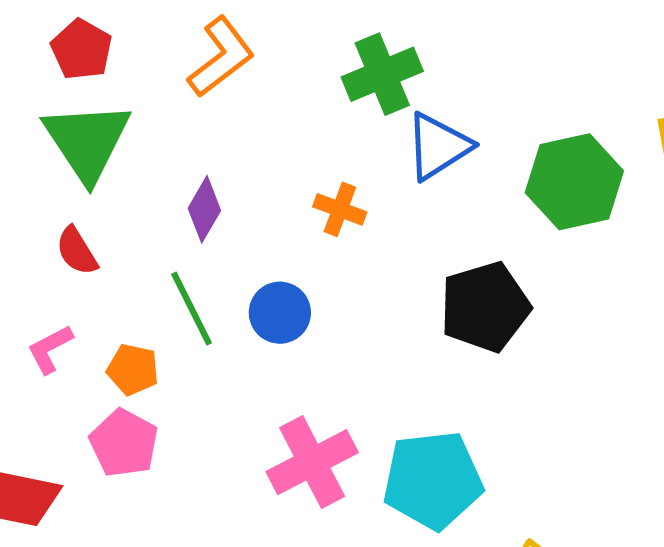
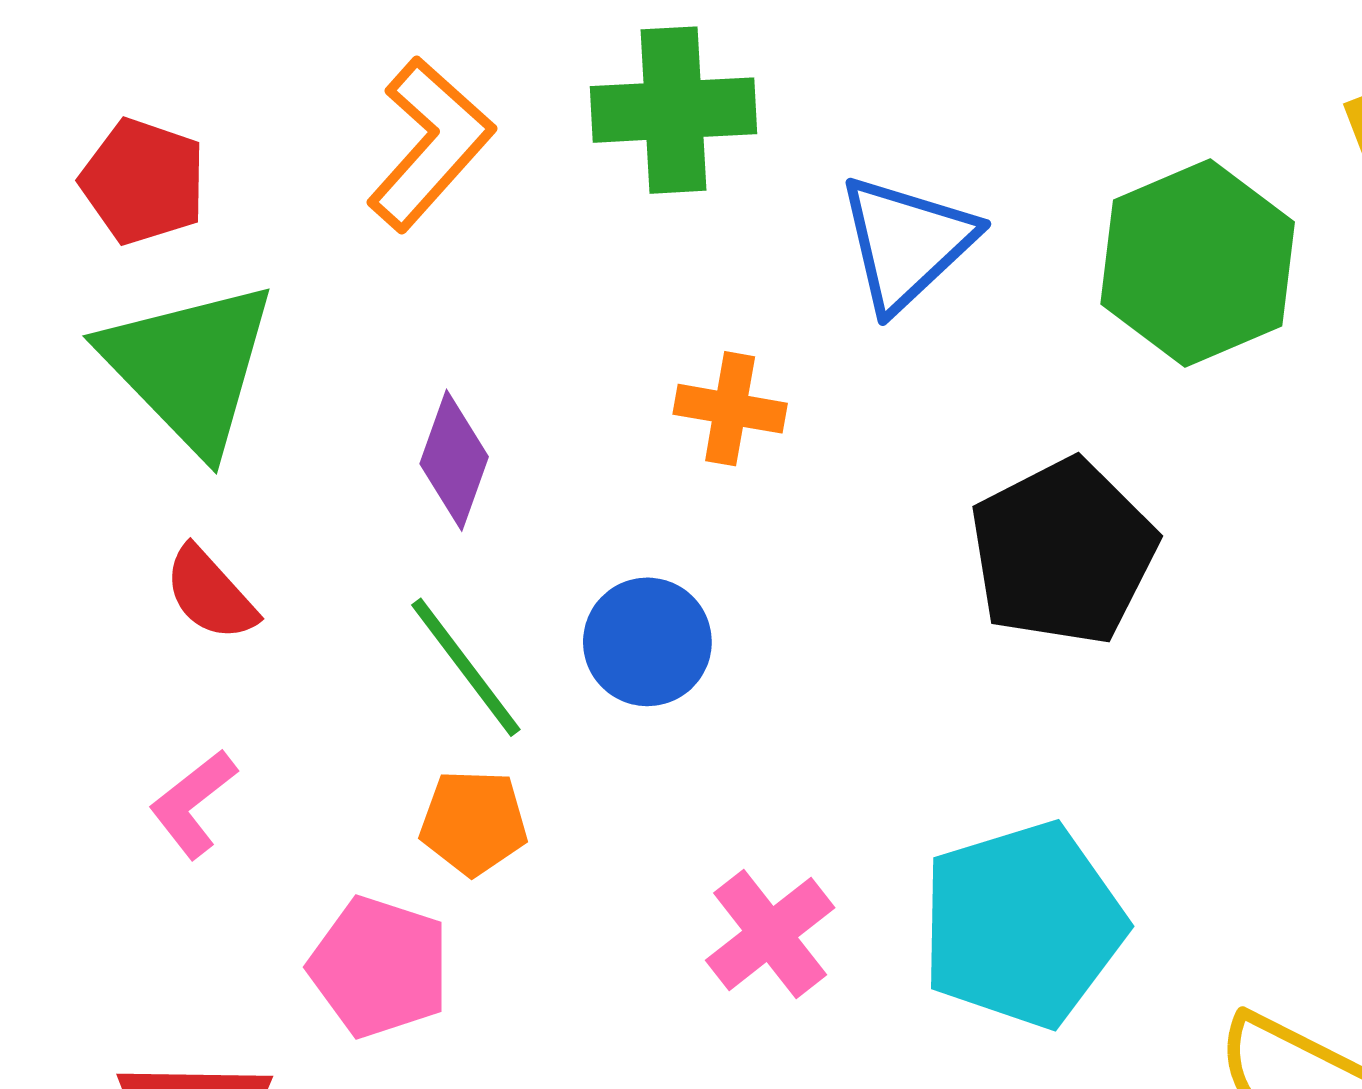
green cross: (382, 74) -> (674, 110), moved, turned 30
orange pentagon: (133, 370) -> (474, 822), moved
pink cross: (312, 462) -> (770, 934), size x0.7

